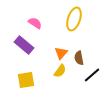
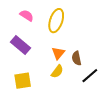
yellow ellipse: (74, 19) -> (56, 21), moved
pink semicircle: (35, 23) -> (27, 15), moved

